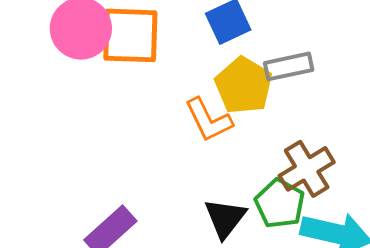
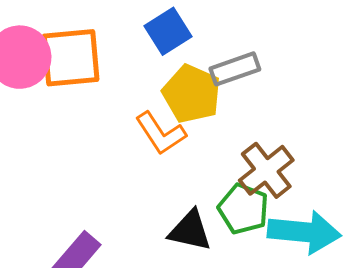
black triangle: (225, 218) -> (190, 231), turned -48

